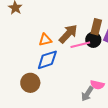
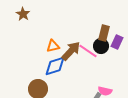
brown arrow: (68, 34) -> (71, 51), moved
pink line: (80, 45) -> (88, 51), turned 48

